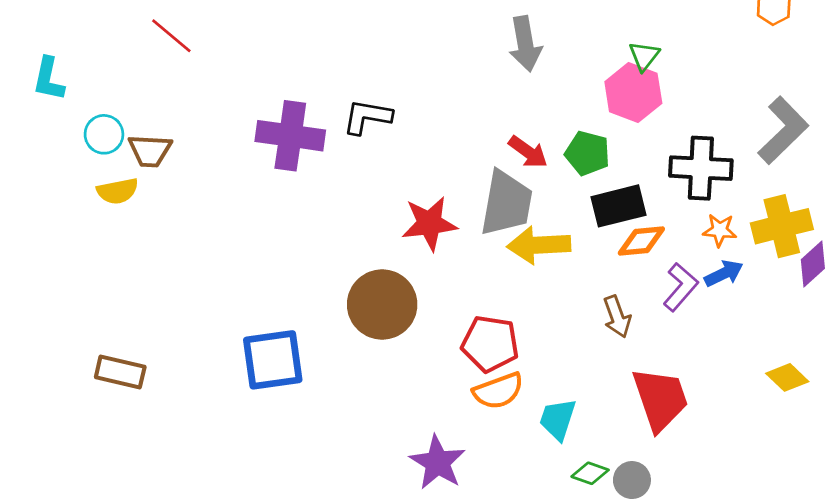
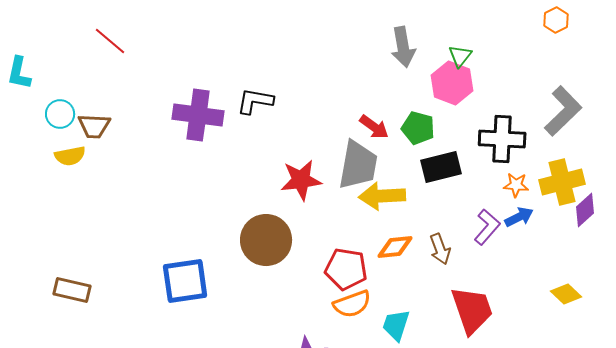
gray arrow: (525, 44) -> (403, 47), moved
orange diamond: (641, 241) -> (395, 247), moved

